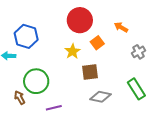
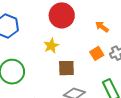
orange square: (97, 43) -> (97, 53), moved

